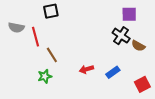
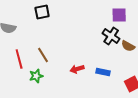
red line: (36, 37) -> (19, 59), moved
blue rectangle: (113, 72) -> (103, 72), turned 48

